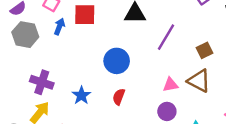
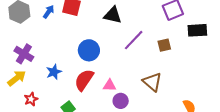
brown square: (204, 50) -> (164, 45), moved
pink triangle: (170, 85) -> (110, 85), moved
red semicircle: (119, 97) -> (84, 80), size x1.6

